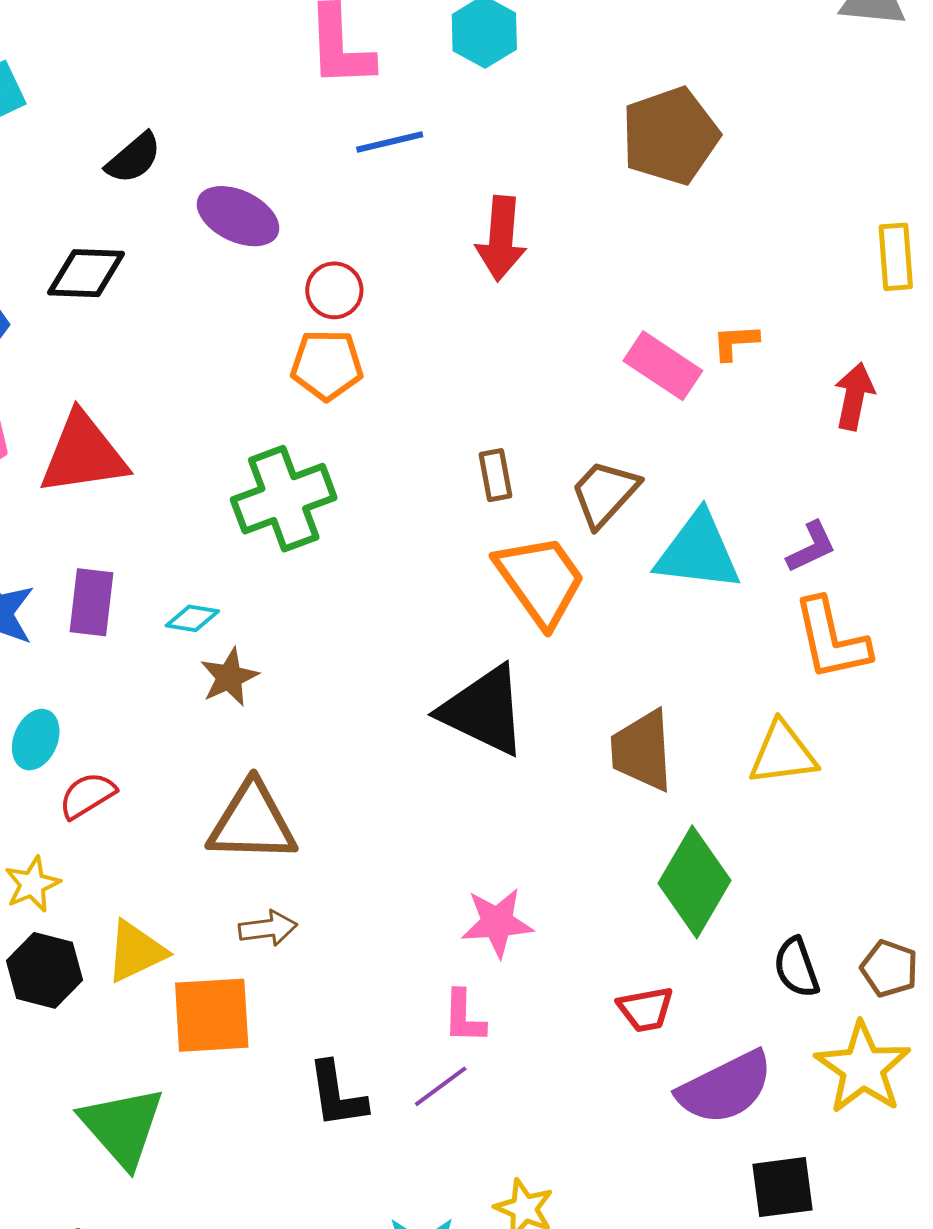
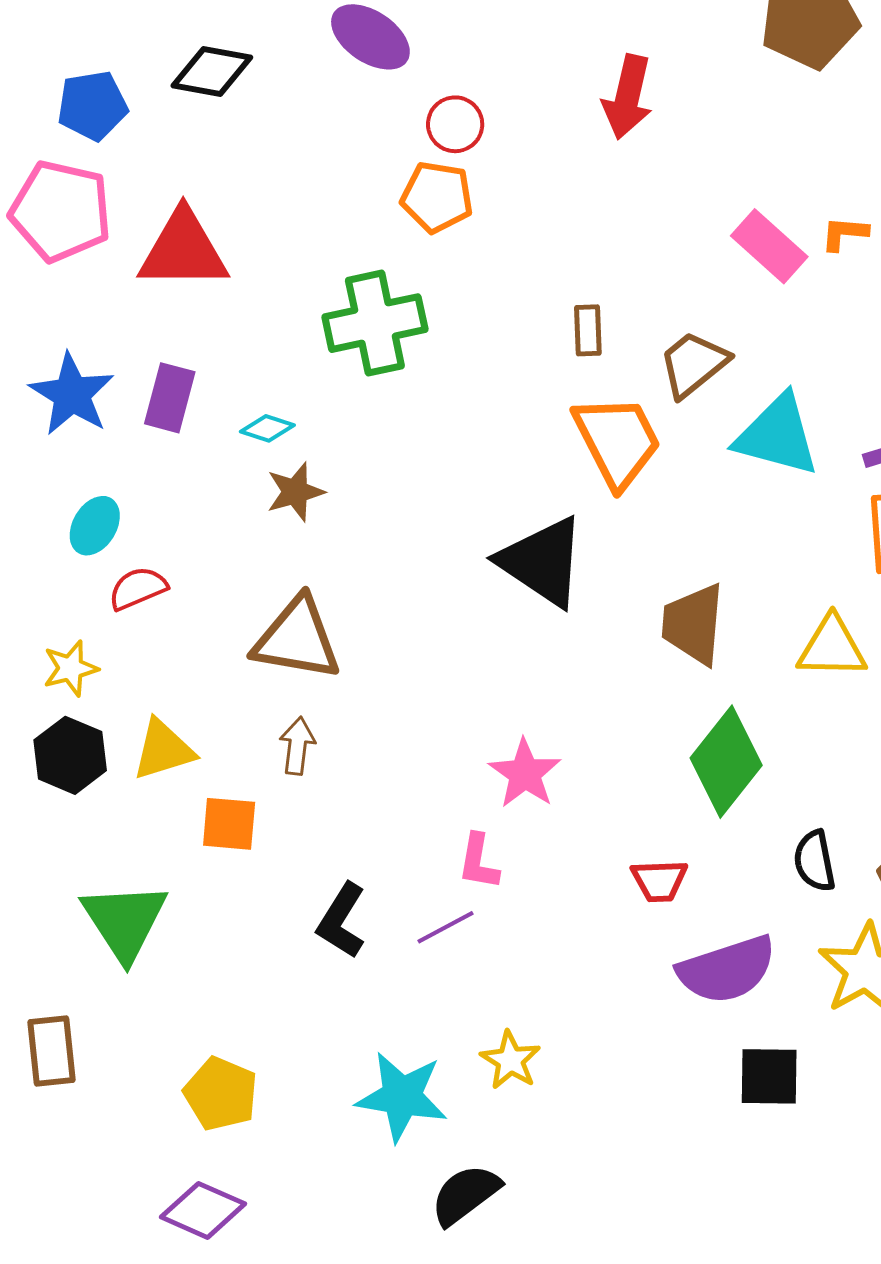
pink star: (497, 923) -> (525, 773), turned 30
brown arrow: (268, 928) -> (297, 746), turned -84
orange square: (212, 1015) -> (229, 824), size x0.7
black L-shape: (337, 1095) -> (342, 921), turned 32

